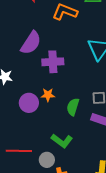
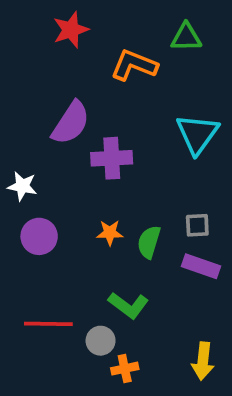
orange star: (48, 95) -> (110, 233), moved
purple circle: (29, 103) -> (39, 236), moved

